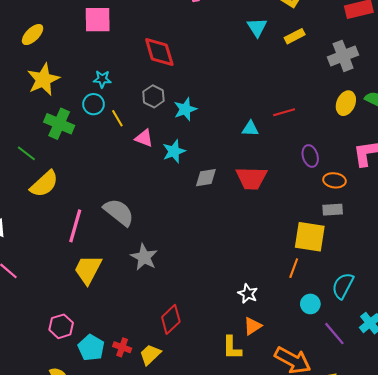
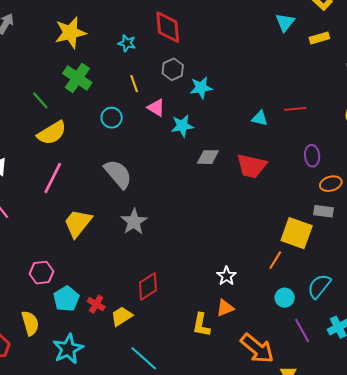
red diamond: (159, 52) -> (168, 27), moved
cyan circle: (94, 104) -> (112, 118), moved
orange ellipse: (335, 180) -> (331, 184), turned -35
pink line: (75, 226) -> (53, 178), moved

